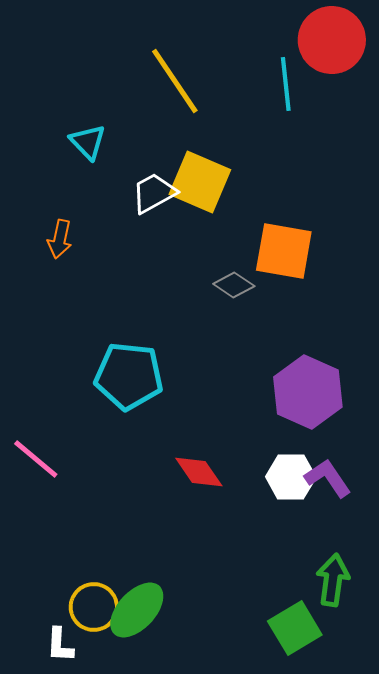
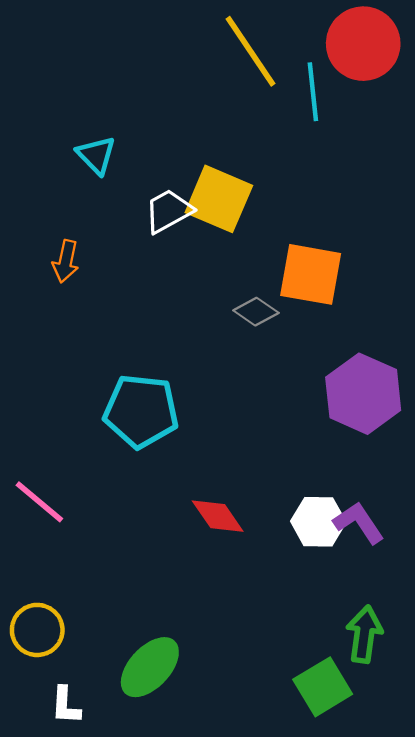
yellow line: (175, 81) -> (251, 51), moved
purple hexagon: (308, 392) -> (363, 394), moved
yellow circle: (94, 607) -> (37, 630), moved

